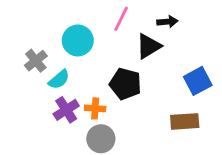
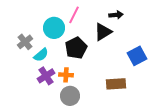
pink line: (121, 19) -> (74, 15), moved
black pentagon: (125, 84) -> (76, 48), moved, turned 30
brown rectangle: (185, 121) -> (116, 84), moved

